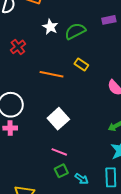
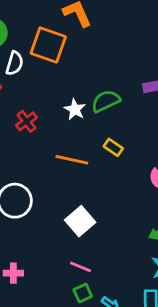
white star: (50, 27) -> (75, 109), moved
pink cross: (10, 128) -> (13, 273), moved

